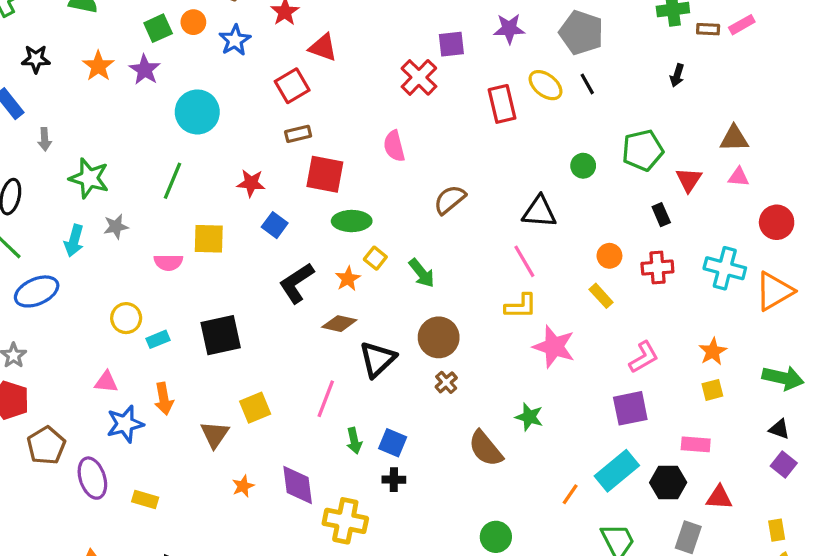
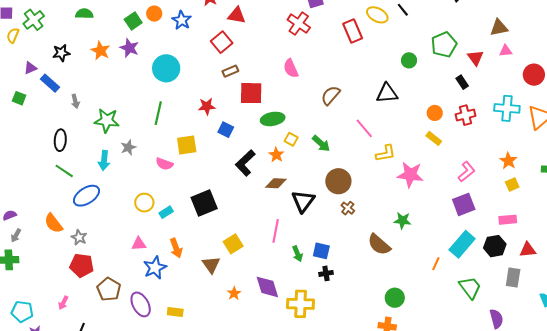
pink line: (524, 261) -> (364, 128), moved
pink semicircle: (168, 262) -> (164, 164), turned 30

